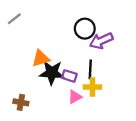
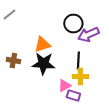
orange triangle: (41, 58) -> (42, 44), moved
purple rectangle: (69, 76) -> (73, 96), moved
brown cross: (21, 102) -> (13, 60), moved

